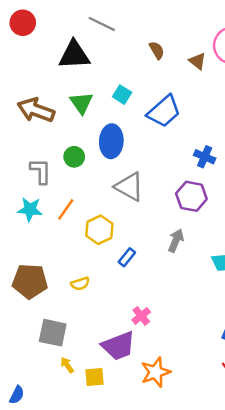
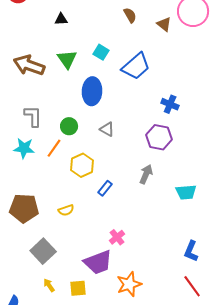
black triangle: (74, 55) -> (61, 19), size x0.5
green circle: (74, 157) -> (69, 126), moved
gray triangle: (129, 187) -> (107, 129), size x0.6
gray square: (53, 333) -> (43, 251), turned 35
yellow arrow: (67, 365) -> (49, 285), moved

